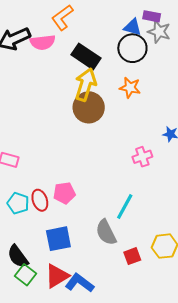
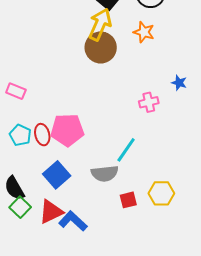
pink pentagon: (64, 193) -> (67, 130), size x1.5
gray semicircle: (106, 232) -> (105, 174), turned -76
blue square: (58, 239) -> (57, 175), turned -36

